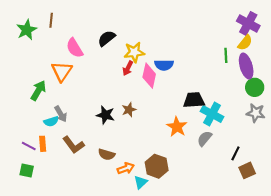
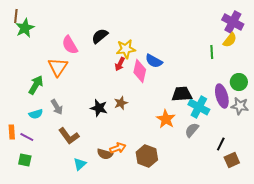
brown line: (51, 20) -> (16, 16), moved
blue semicircle: (164, 65) -> (154, 61), turned 30
purple ellipse: (246, 66) -> (222, 96), moved
cyan semicircle: (51, 121) -> (36, 114), moved
orange rectangle: (43, 144) -> (12, 132), moved
brown semicircle: (107, 154) -> (105, 154), moved
orange arrow: (126, 168) -> (118, 148), moved
cyan triangle: (141, 182) -> (80, 164), moved

